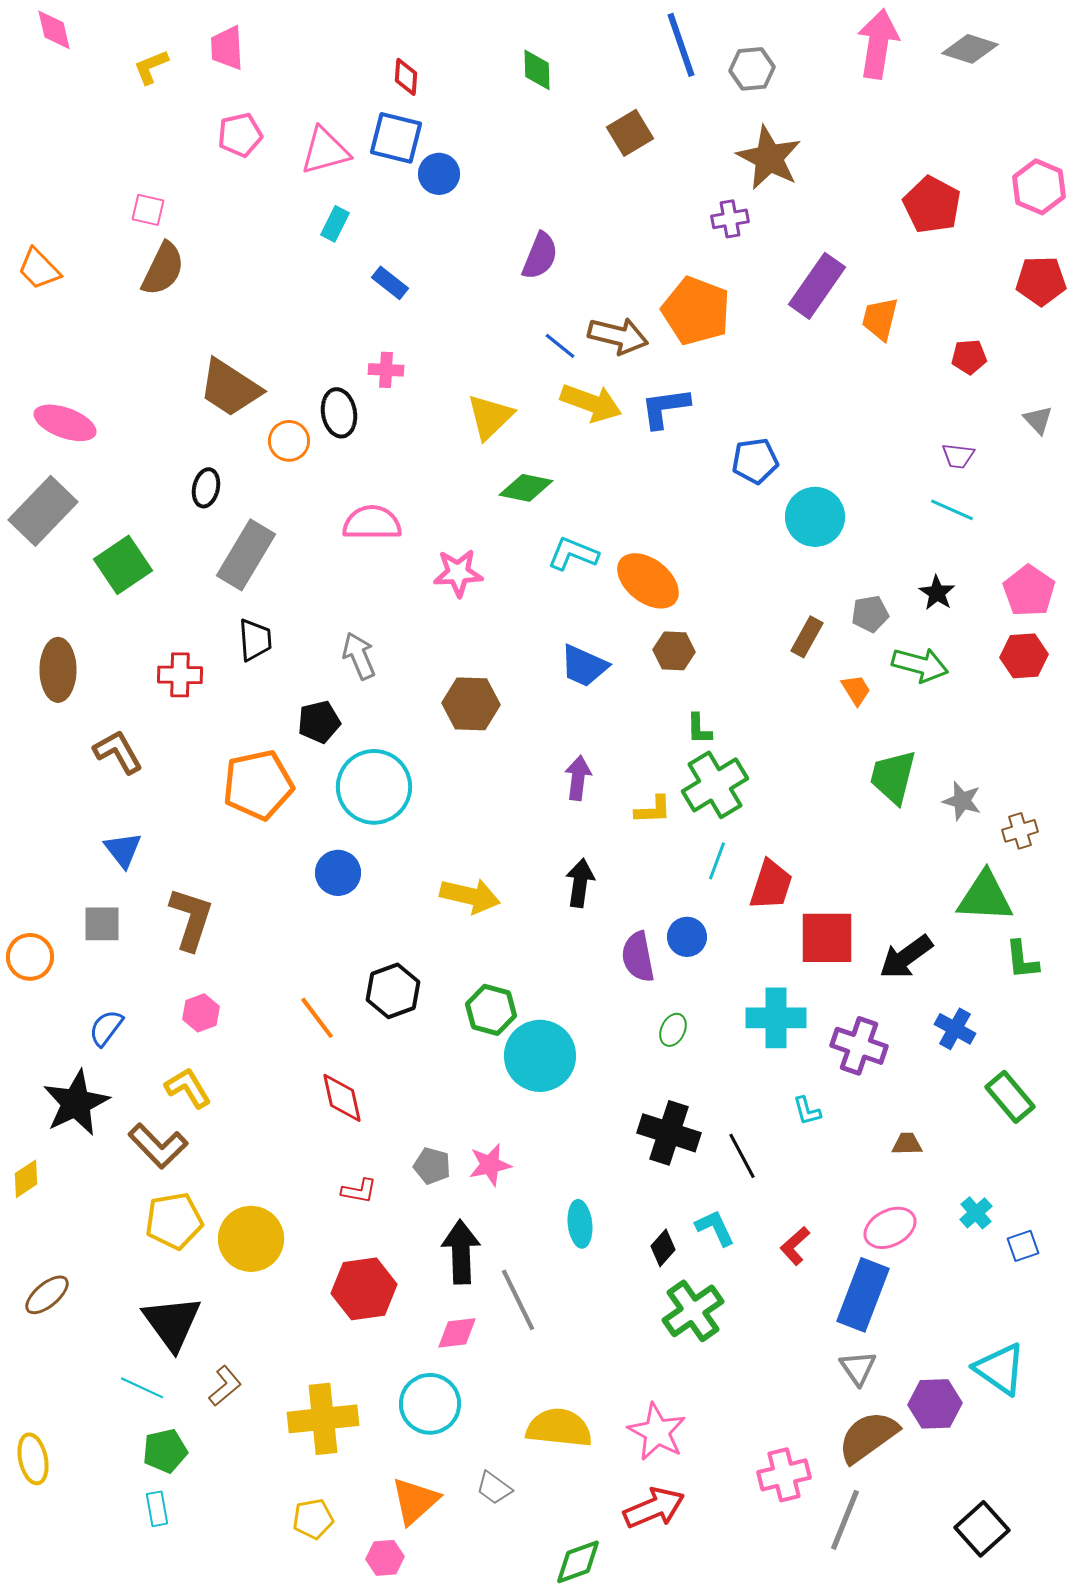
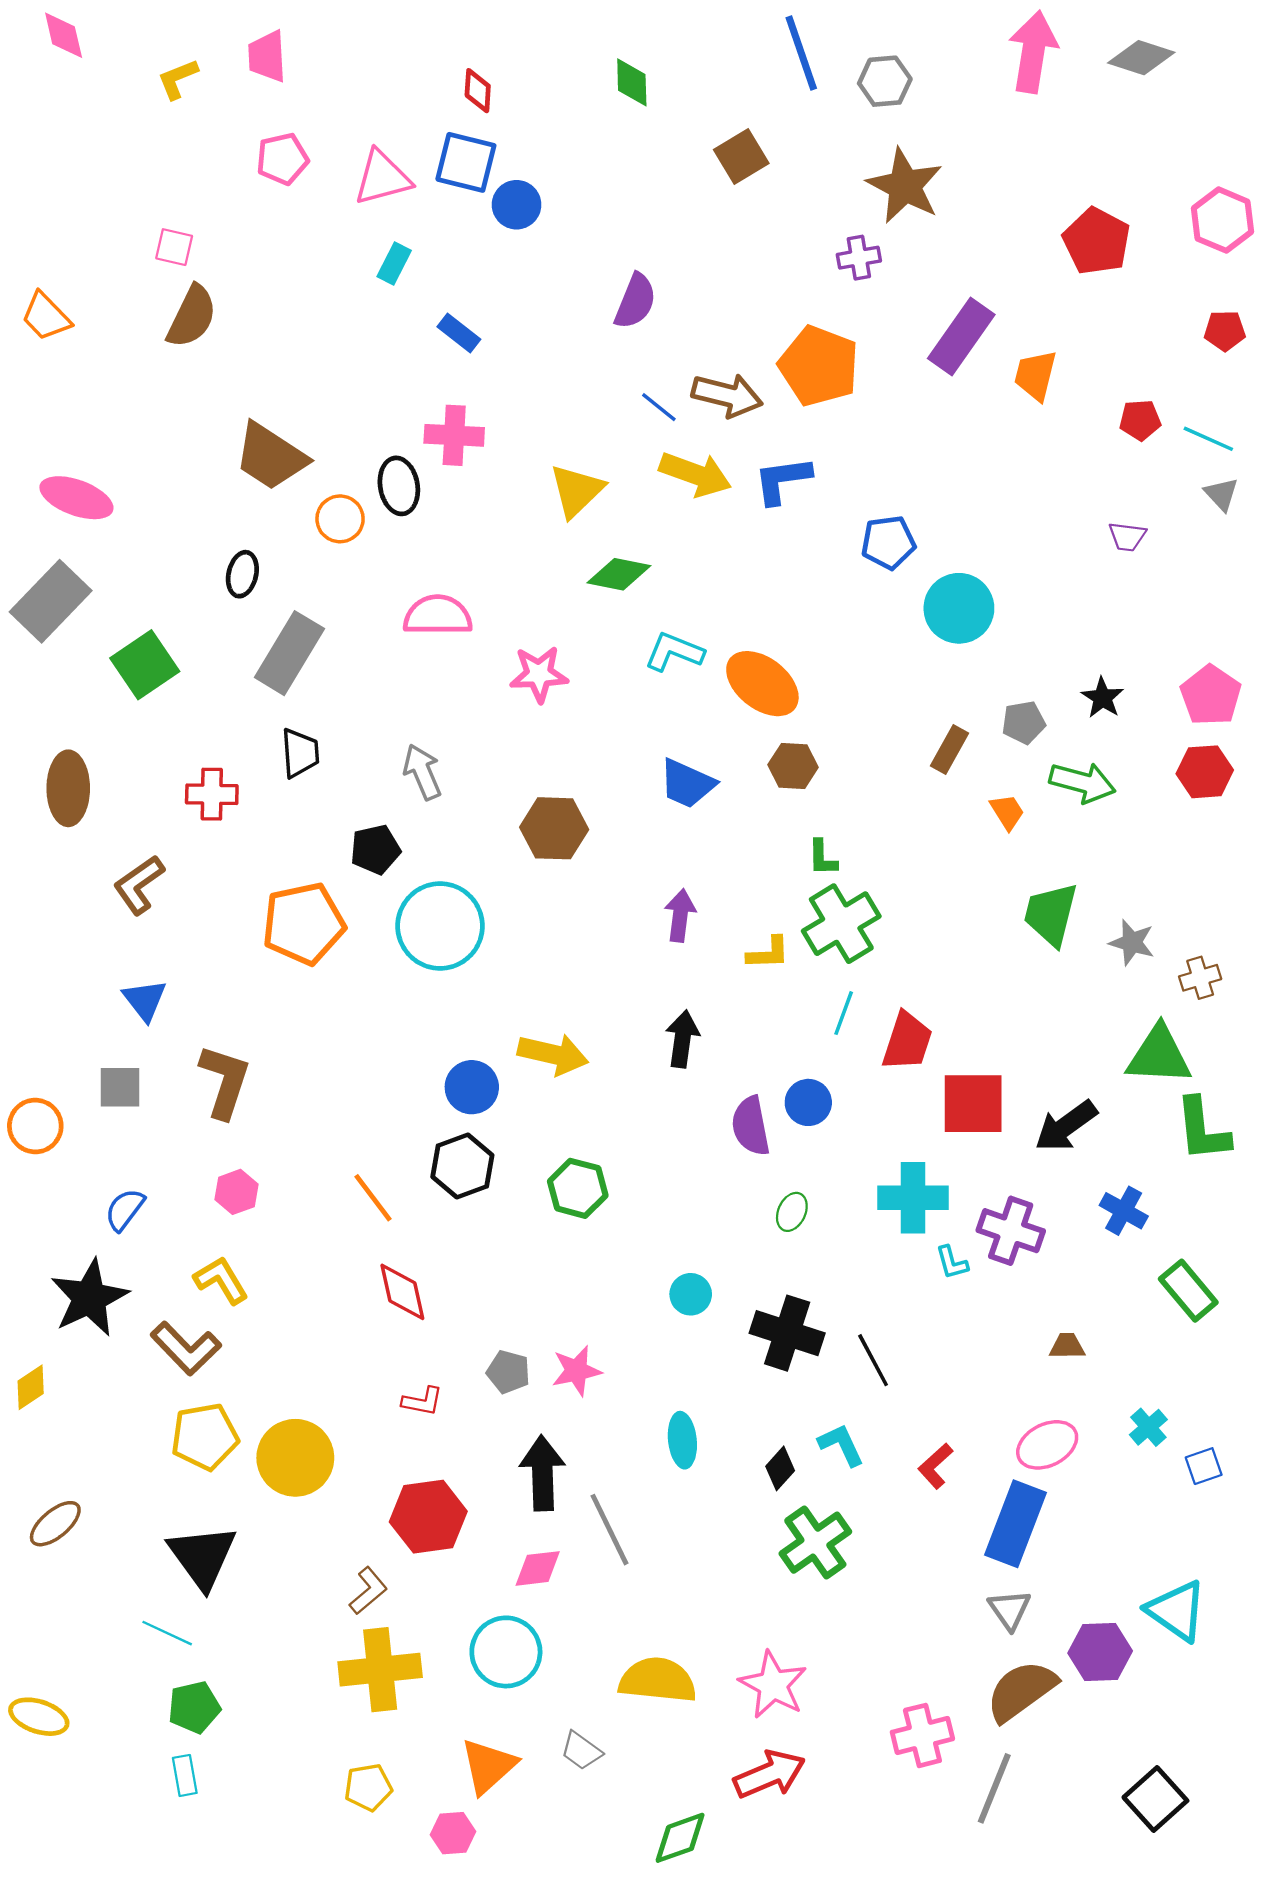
red pentagon: (1041, 281) -> (1225, 331), size x0.7
pink cross: (386, 370) -> (454, 435), size x1.4
cyan line: (952, 510) -> (1208, 439), moved
brown L-shape: (118, 752) -> (139, 885), turned -96
blue circle: (338, 873) -> (472, 1087), moved
green L-shape: (1022, 960) -> (1202, 1130), size x1.4
cyan circle: (540, 1056) -> (691, 1294), moved, size x0.5
cyan L-shape: (807, 1111) -> (952, 1262), moved
brown L-shape: (225, 1386) -> (368, 1591), moved
yellow ellipse: (33, 1459) -> (39, 1717), turned -60

